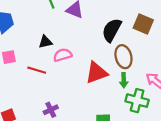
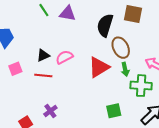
black triangle: (45, 42) -> (43, 55), moved
purple cross: (51, 110) -> (50, 111), moved

